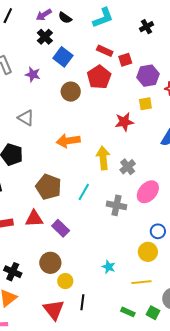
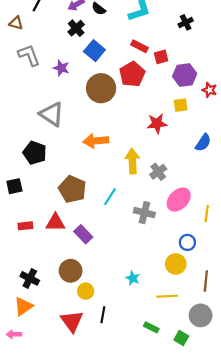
brown circle: (71, 92) -> (101, 88), size x1.4
gray triangle: (26, 118) -> (52, 114), size x1.4
green square: (153, 313) -> (181, 338), moved

